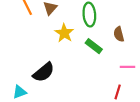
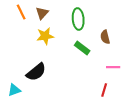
yellow star: (64, 33) -> (45, 36), moved, turned 30

